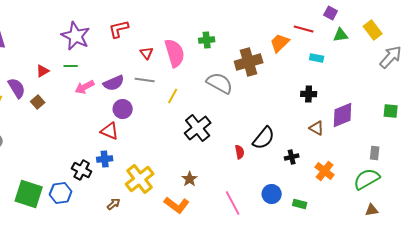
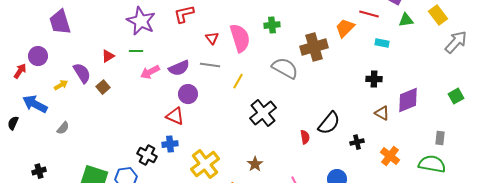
green square: (391, 111) -> (456, 96), turned -35
green semicircle: (367, 179) -> (432, 164), turned 40

